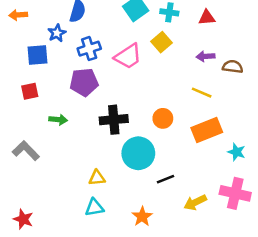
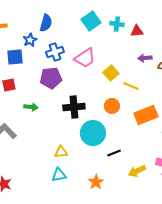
red triangle: (207, 18) -> (137, 31), moved
yellow square: (162, 42) -> (111, 73), moved
yellow line: (202, 93) -> (131, 86), moved

